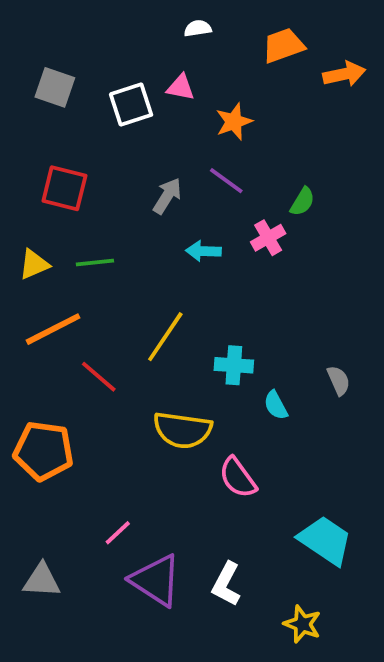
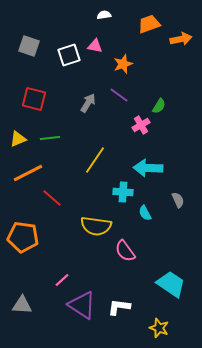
cyan arrow: (203, 251) -> (148, 168), moved, size x1.6
yellow line: (165, 337) -> (95, 160), moved
white L-shape: (226, 584) -> (119, 307), turned 70

